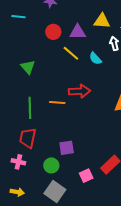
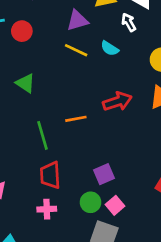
red circle: (53, 32) -> (22, 31), moved
red arrow: (79, 91) -> (117, 101), moved
pink square: (86, 176) -> (115, 205), moved

